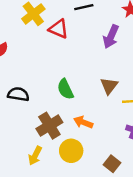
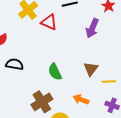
black semicircle: (18, 94) -> (14, 64), moved
orange arrow: (83, 122) -> (81, 99), moved

